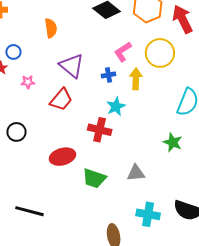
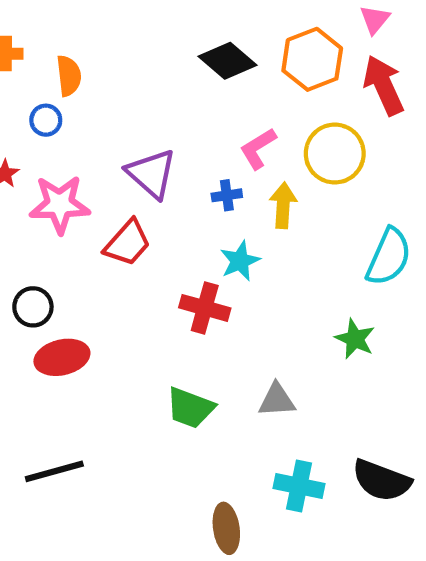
orange semicircle: (51, 28) -> (69, 76), moved
blue circle: (13, 52) -> (46, 120), moved
pink star: (28, 82) -> (60, 204), size x2.0
red ellipse: (62, 157) -> (62, 357), moved
black line: (29, 211) -> (54, 471), turned -32

